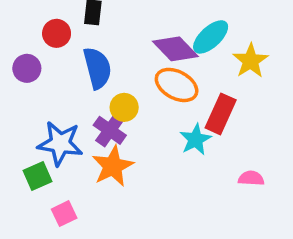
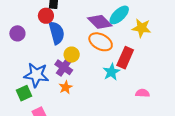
red circle: (57, 33) -> (46, 16), moved
yellow star: (251, 61) -> (141, 28), turned -30
orange star: (113, 166) -> (66, 87), size x0.6

